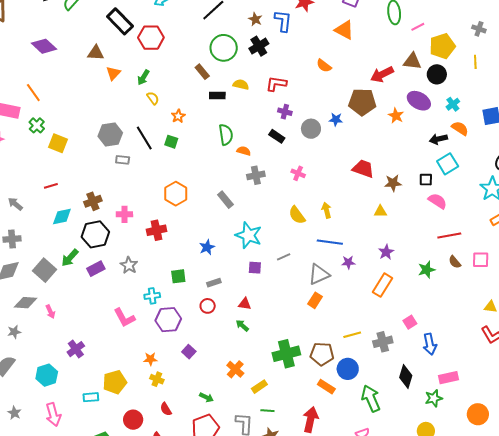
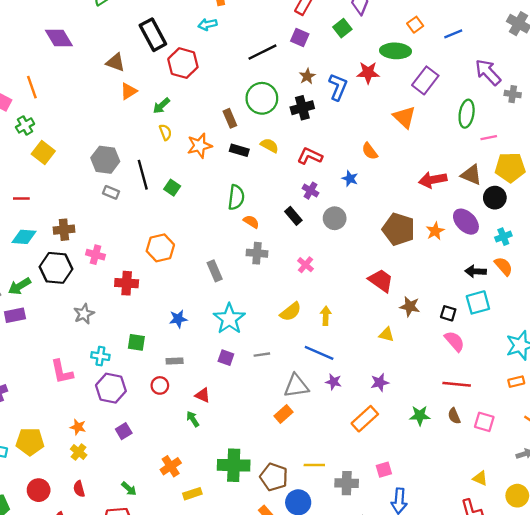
brown pentagon: (362, 102) -> (399, 229), moved
orange star: (178, 116) -> (199, 146), moved, size x1.5
blue star: (336, 119) -> (350, 178), moved
yellow semicircle: (297, 215) -> (291, 312), turned -108
purple rectangle: (96, 269) -> (15, 315), moved

